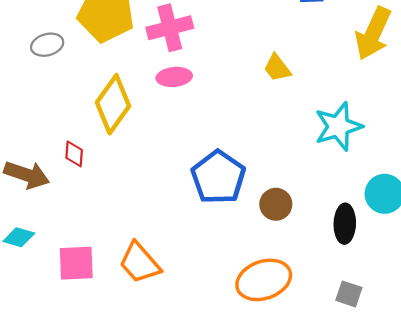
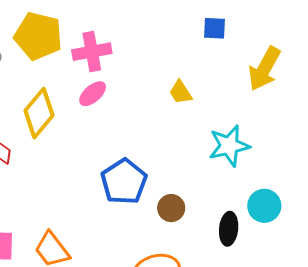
pink ellipse: (174, 77) -> (93, 94), turned -40

